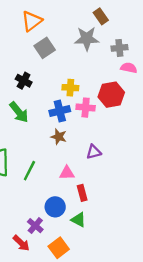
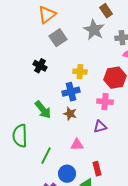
gray star: (87, 39) -> (94, 30), turned 30
pink cross: (86, 108) -> (105, 102), moved
green arrow: (19, 112) -> (43, 110), moved
green line: (29, 171) -> (46, 156), moved
red rectangle: (82, 193) -> (97, 169), moved

